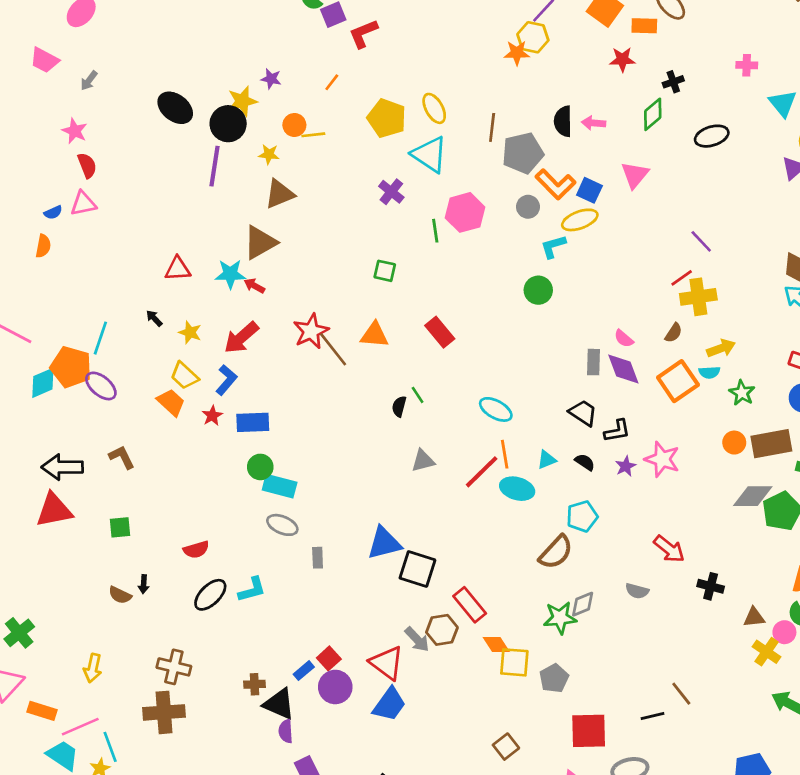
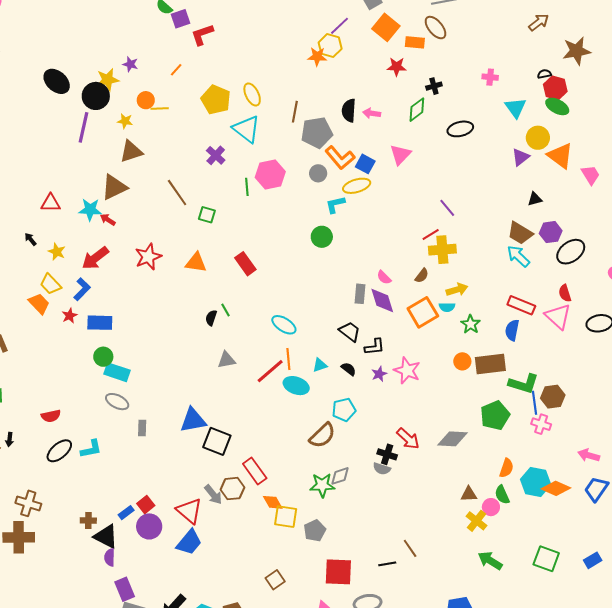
brown line: (333, 349) -> (177, 193), moved
gray diamond: (753, 496) -> (453, 439), moved
black cross: (711, 586) -> (387, 454), moved

